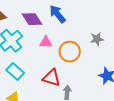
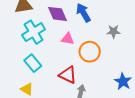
gray star: (97, 39) -> (114, 32), moved

